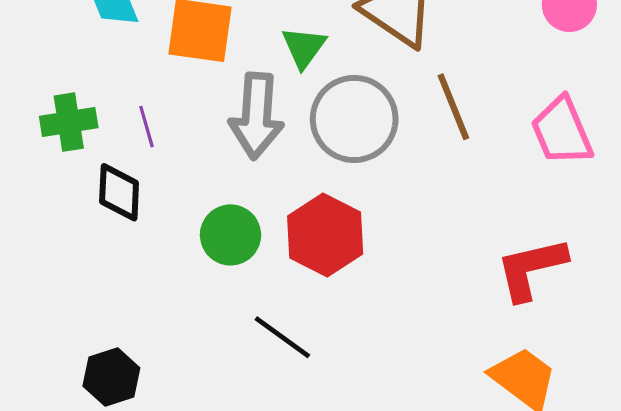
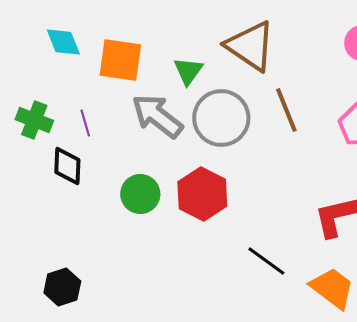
gray arrow: (256, 116) -> (157, 116), turned 124
green cross: (69, 122) -> (34, 120), turned 30
black line: (282, 337) -> (266, 261), moved

